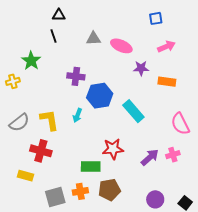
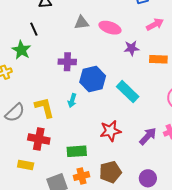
black line: (54, 36) -> (34, 29), moved
green rectangle: (91, 167) -> (77, 151), moved
purple circle: (155, 199) -> (148, 178), moved

